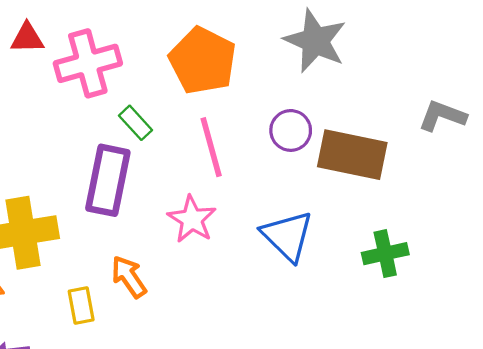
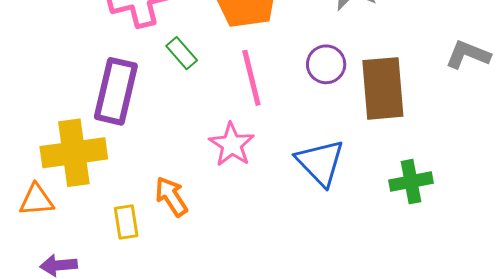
brown rectangle: (352, 155) -> (383, 88), turned 72
purple rectangle: (108, 180) -> (116, 91), moved

